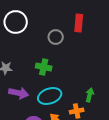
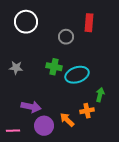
purple arrow: (19, 93) -> (31, 107), moved
cyan ellipse: (50, 96) -> (77, 75), moved

